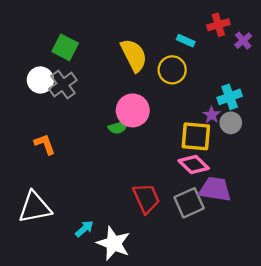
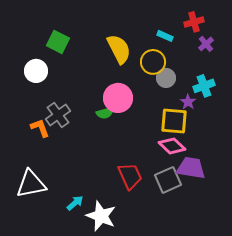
purple cross: (243, 41) -> (206, 44), moved
gray cross: (63, 84) -> (58, 115), moved
gray circle: (231, 123) -> (166, 78), moved

